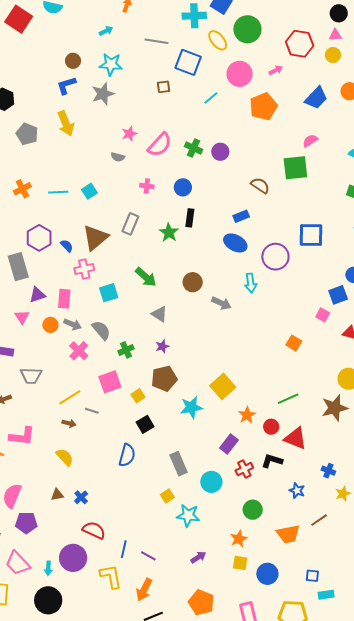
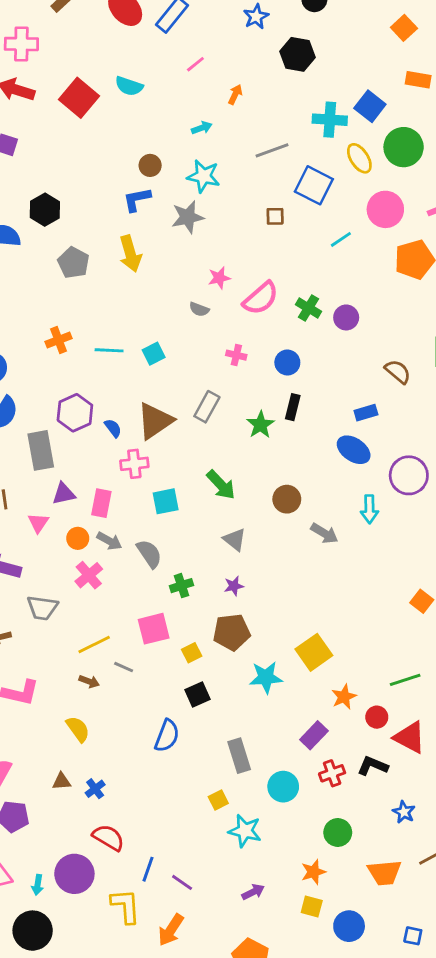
gray line: (156, 41) -> (272, 150), turned -35
pink cross: (79, 351) -> (89, 575), moved

